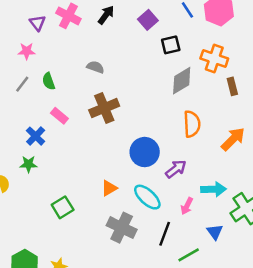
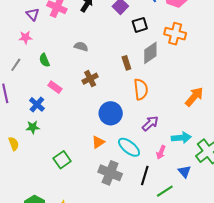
gray line: (22, 84) -> (16, 65), moved
brown rectangle: (232, 86) -> (126, 63), moved
brown cross: (104, 108) -> (90, 79), size x0.7
orange semicircle: (192, 124) -> (141, 89), moved
blue circle: (145, 152) -> (111, 113), moved

